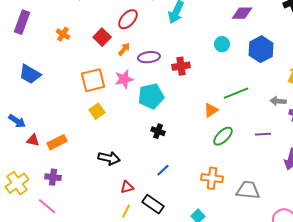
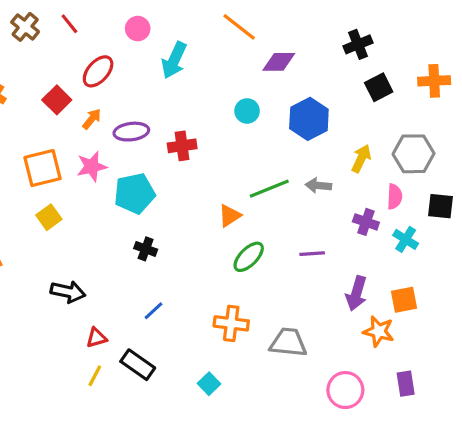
gray arrow: (278, 101) -> (318, 185), moved

